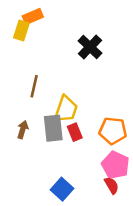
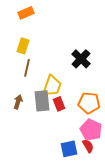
yellow rectangle: (21, 30) -> (23, 46), moved
black cross: (90, 47) -> (81, 59), moved
blue square: (62, 189) -> (69, 149), moved, turned 36

